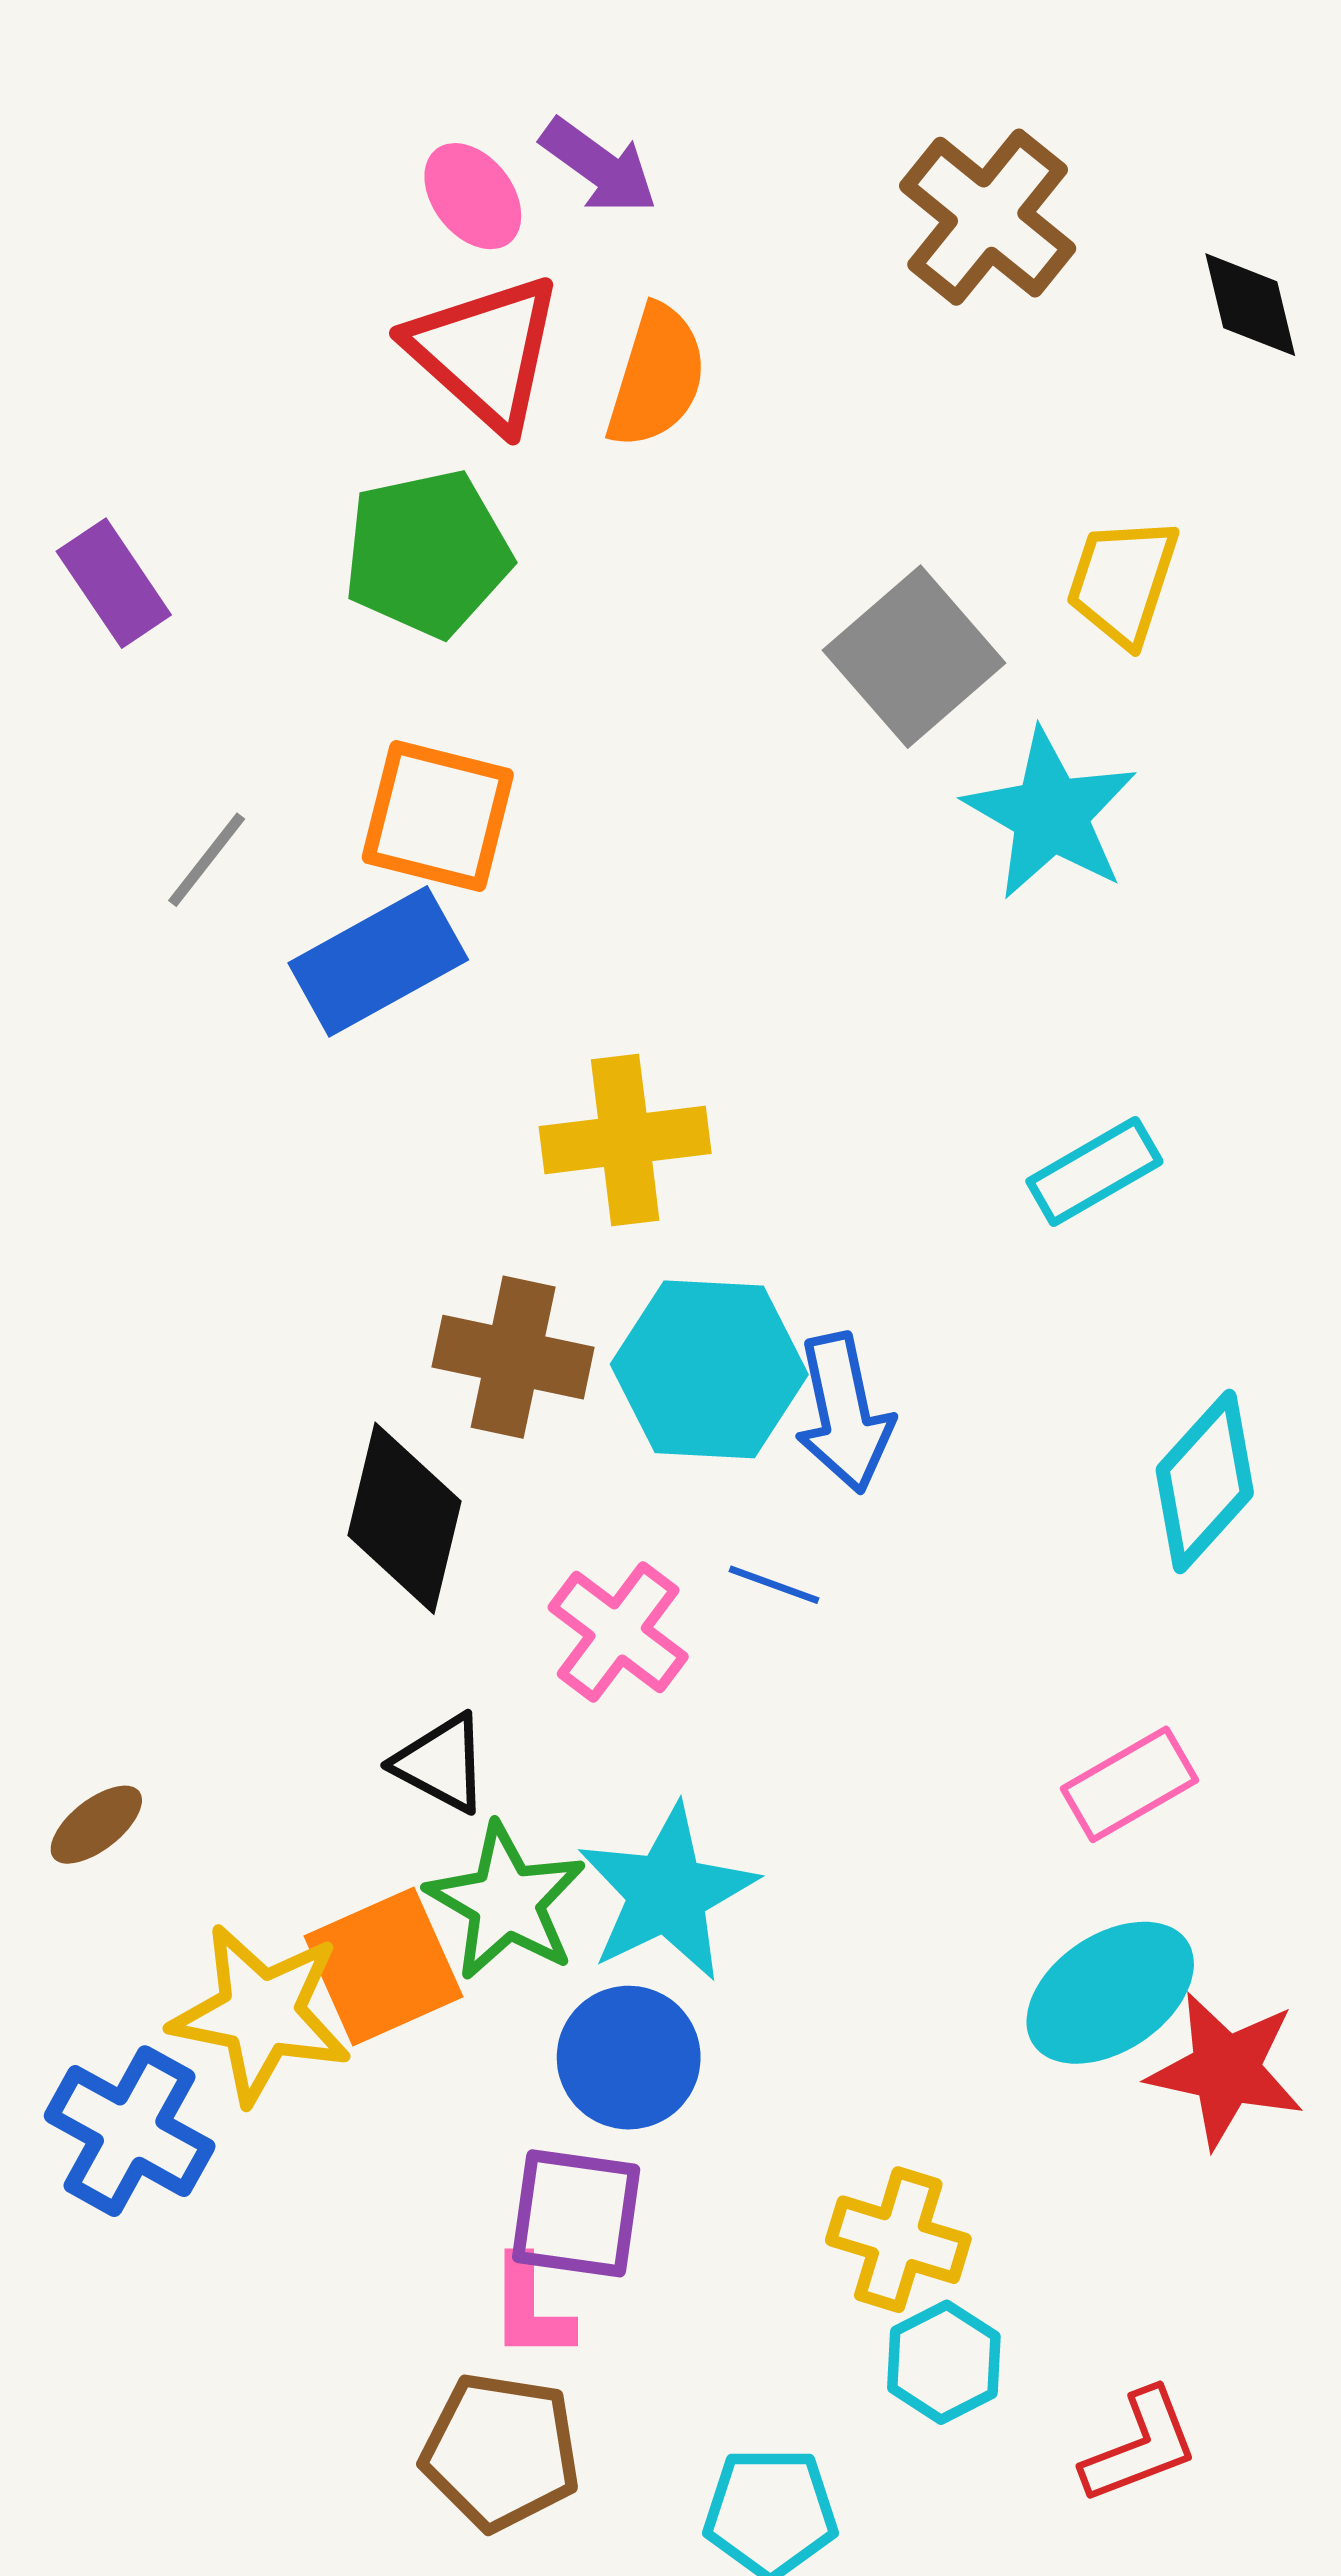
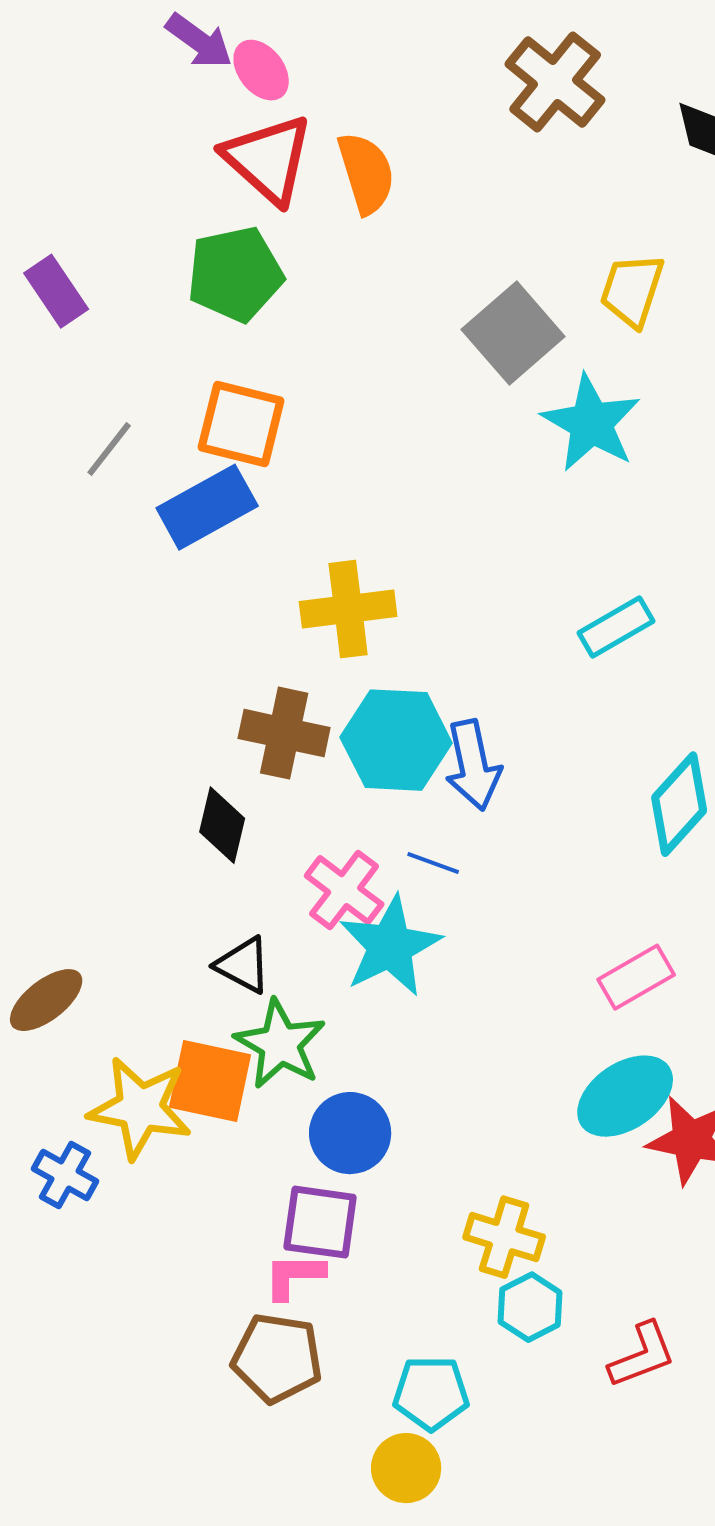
purple arrow: (599, 166) -> (199, 41), moved
orange semicircle: (657, 376) -> (366, 173), turned -34
black diamond: (405, 1518) -> (222, 825), size x0.7
brown ellipse: (96, 1825) -> (46, 1000), size x1.4
cyan star: (667, 1893) -> (390, 946), moved
orange square: (383, 1966) -> (210, 1081), turned 36
blue cross: (130, 2131) -> (65, 1175), size x0.7
pink L-shape: (531, 2308) -> (294, 1276), turned 90

